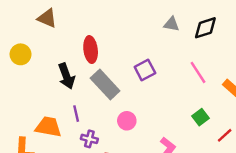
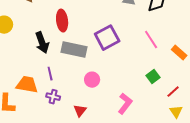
purple square: (145, 70) -> (107, 38), size x1.4
gray rectangle: (105, 85) -> (74, 50), turned -35
purple cross: (89, 139) -> (53, 97), moved

